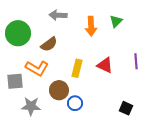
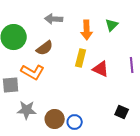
yellow rectangle: (77, 68) -> (81, 58), moved
brown circle: (59, 90) -> (55, 119), moved
blue circle: (75, 103) -> (75, 122), moved

